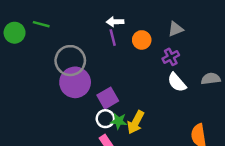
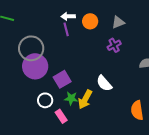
orange circle: (142, 40) -> (90, 21), moved
white semicircle: (177, 82) -> (104, 83), moved
white circle: (105, 119) -> (45, 100), moved

